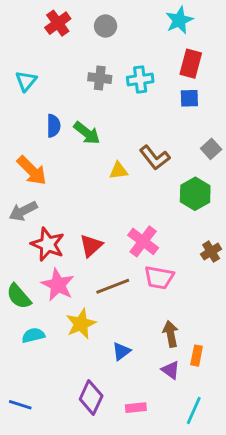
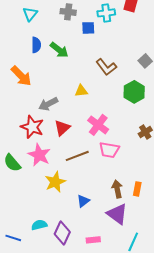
cyan cross: (140, 79) -> (106, 13), moved
cyan triangle: (26, 81) -> (30, 14), moved
blue square: (189, 98) -> (88, 28), moved
yellow triangle: (119, 171) -> (81, 91), moved
gray arrow: (23, 211) -> (48, 104), moved
cyan semicircle: (33, 335) -> (39, 225), moved
orange rectangle: (197, 356) -> (137, 189), moved
purple triangle: (171, 370) -> (117, 214), size x1.6

